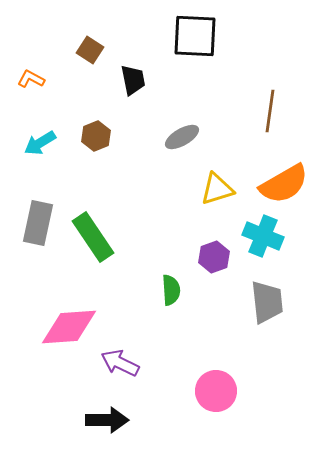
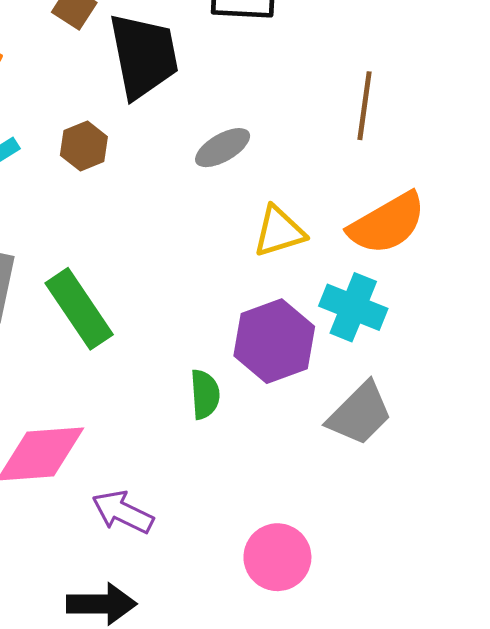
black trapezoid: (133, 80) -> (144, 56), size x1.8
purple hexagon: (214, 257) -> (274, 341), size x1.6
gray trapezoid: (267, 302) -> (360, 414), turned 51

